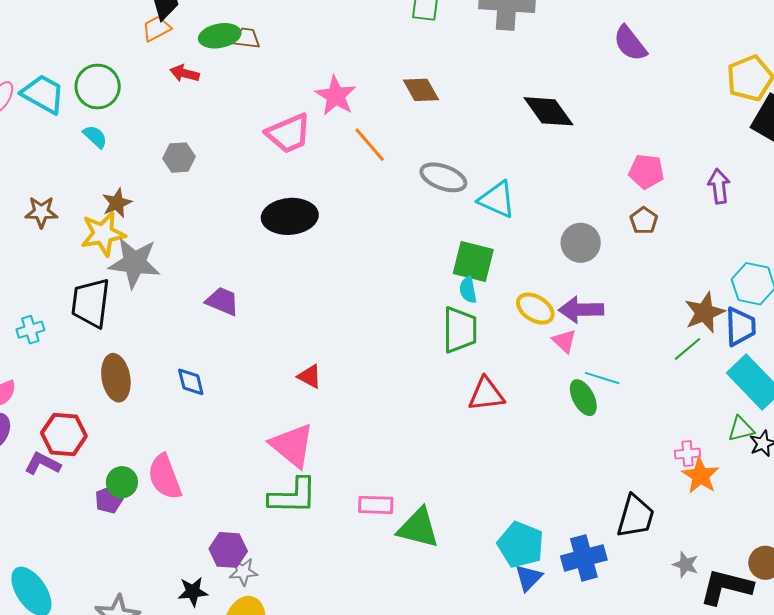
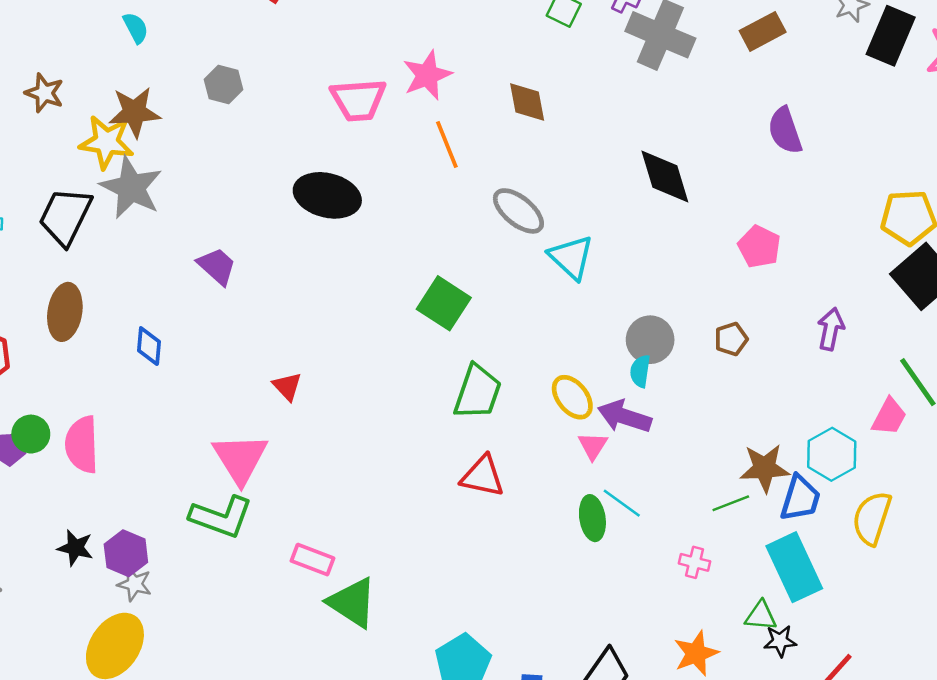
pink pentagon: (646, 171) -> (759, 247), moved
brown star: (117, 203) -> (135, 112), size x1.4
green square: (473, 262) -> (444, 303), moved
cyan semicircle: (468, 290) -> (640, 371), moved
pink cross: (687, 454) -> (694, 562), moved
black star: (193, 592) -> (75, 548), moved

